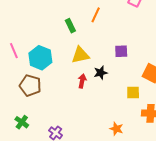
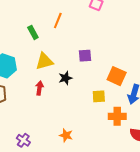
red arrow: (82, 81) -> (39, 88), moved
orange star: (116, 129) -> (66, 135), moved

